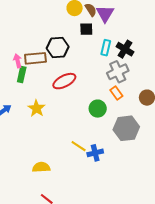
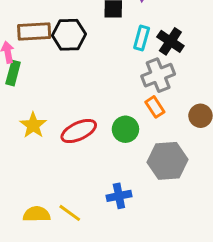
brown rectangle: (35, 58) -> (34, 32), moved
red ellipse: (64, 81) -> (79, 131), moved
yellow line: (79, 146) -> (70, 213), moved

